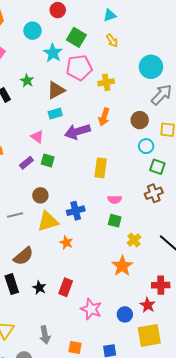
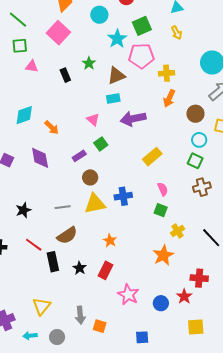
green square: (76, 37) -> (142, 26), turned 30
orange arrow: (104, 117) -> (169, 98), moved
green square: (48, 161) -> (101, 144), turned 32
purple rectangle: (26, 163) -> (79, 156), moved
green square: (157, 167) -> (195, 161), moved
yellow rectangle: (101, 168) -> (152, 157), turned 36
pink semicircle: (115, 199) -> (163, 189), turned -120
gray line: (15, 215) -> (63, 207), moved
orange star: (66, 243) -> (110, 241), moved
yellow square: (149, 335) -> (196, 327), moved, size x0.7
orange square: (75, 348) -> (100, 326), moved

